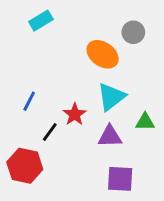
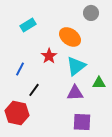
cyan rectangle: (41, 21) -> (28, 25), moved
gray circle: (133, 32) -> (91, 13), moved
red star: (75, 114) -> (49, 56), moved

